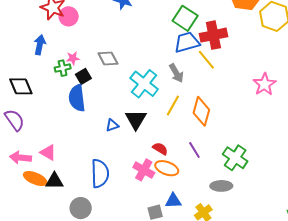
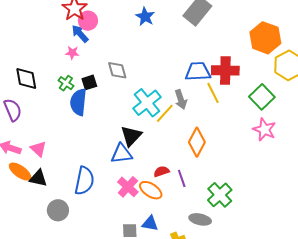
green square: (185, 18) -> (262, 97), moved
blue arrow: (40, 45) -> (80, 34), moved, turned -66
pink star: (73, 58) -> (72, 53), moved
green cross: (63, 68) -> (66, 83), moved, turned 35
pink star: (264, 84) -> (264, 130), turned -30
yellow line: (173, 106) -> (165, 113), moved
blue triangle: (112, 125) -> (122, 154), moved, size x1.6
red semicircle: (160, 149) -> (161, 171), moved, turned -63

